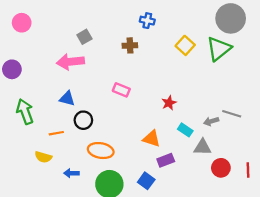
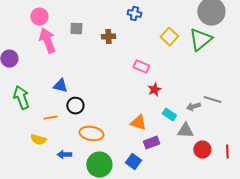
pink circle: (22, 23) -> (39, 17), moved
gray square: (84, 37) -> (76, 29), turned 32
brown cross: (130, 45) -> (108, 37), moved
pink arrow: (70, 62) -> (47, 41), moved, turned 75
pink rectangle: (121, 90) -> (141, 67), moved

